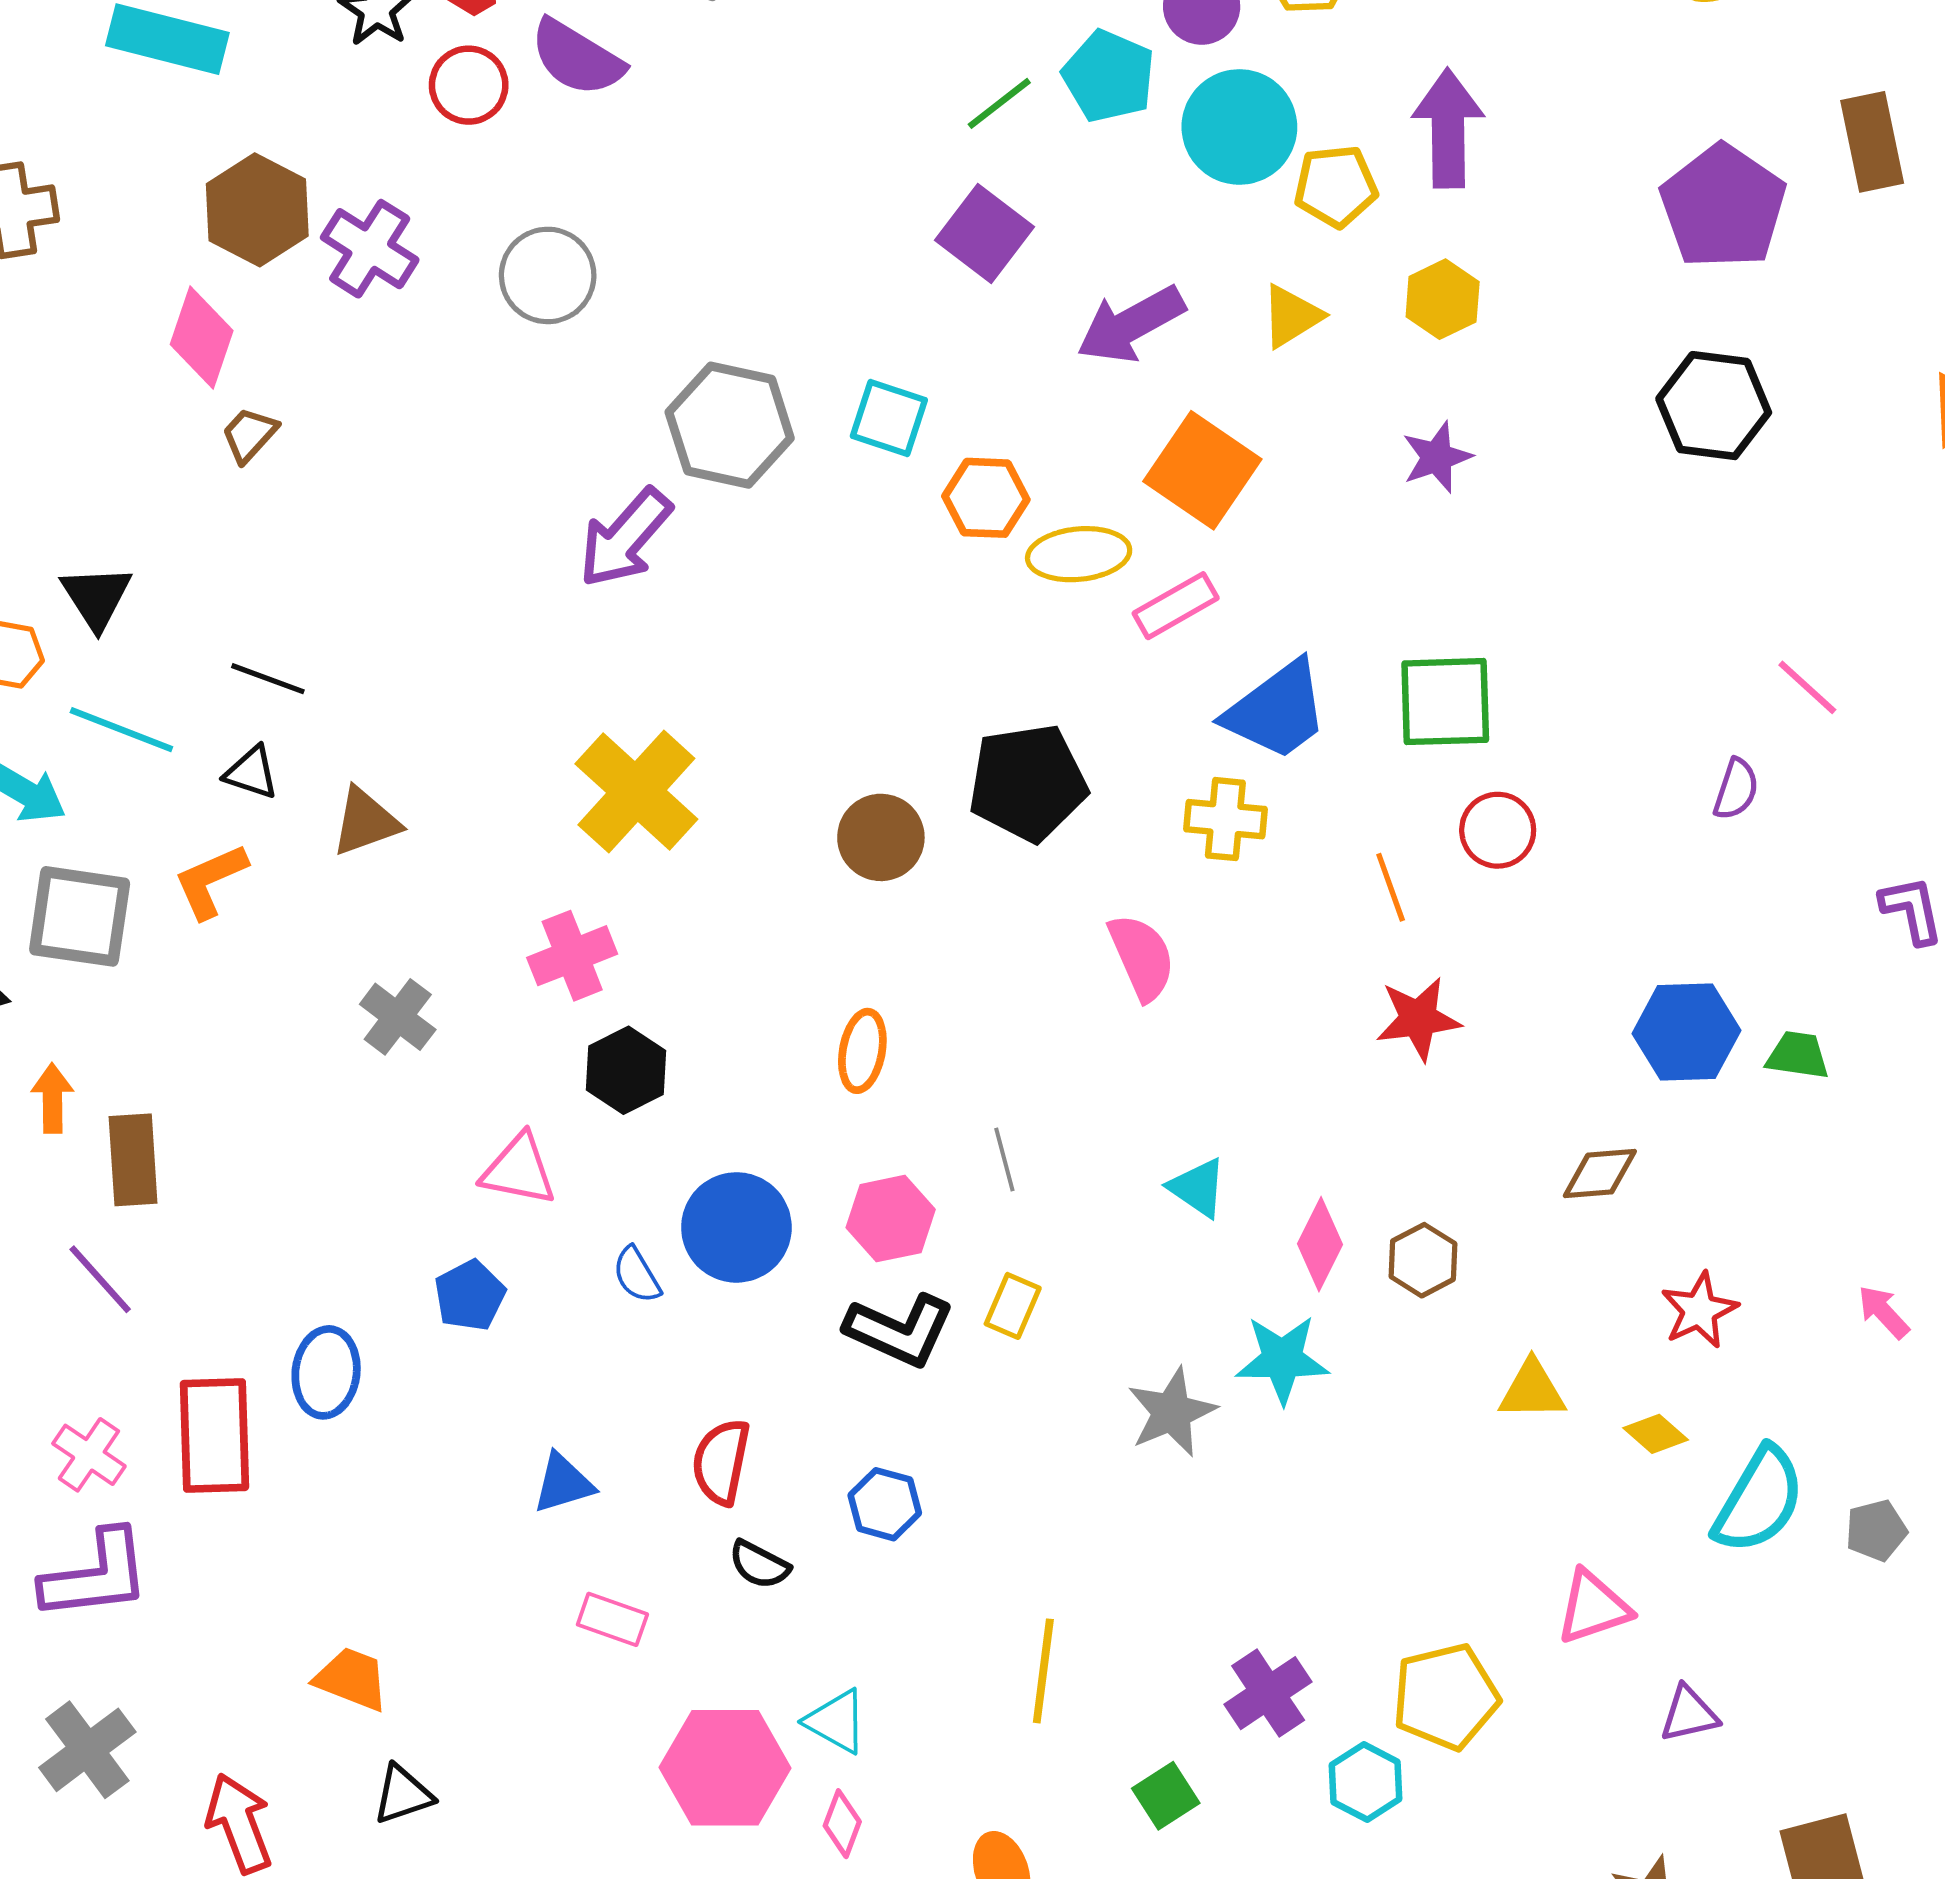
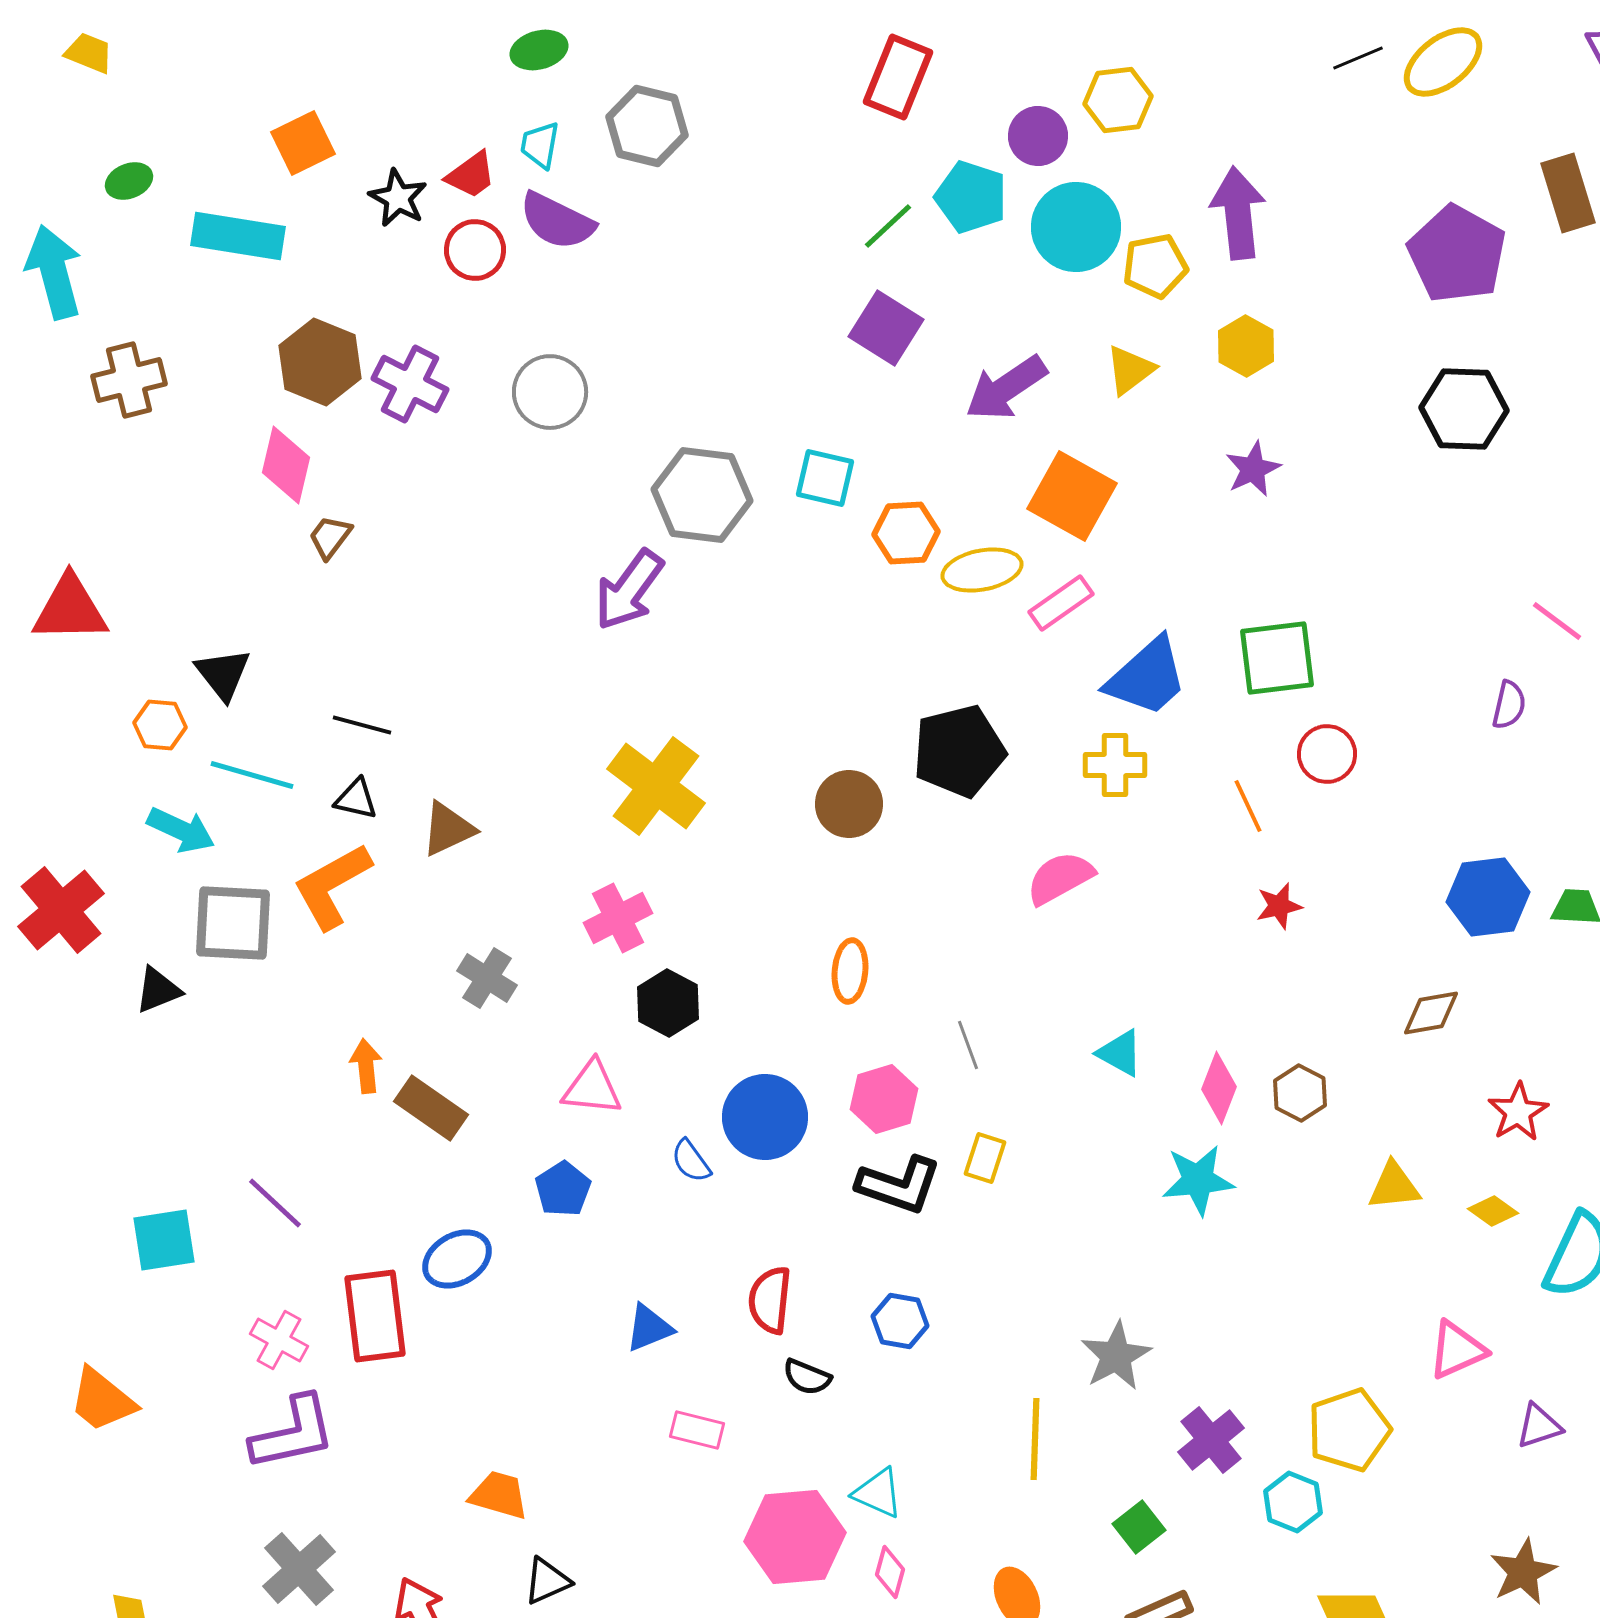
orange L-shape: (210, 881) -> (332, 886), size x1.4
pink semicircle: (1142, 957) -> (1060, 878), turned -90
red star: (1418, 1019) -> (1279, 906), size x0.7
orange arrow: (52, 1098) -> (366, 1066), moved
brown rectangle: (133, 1160) -> (431, 1108), moved, turned -46
blue ellipse: (326, 1372) -> (457, 1259), turned 58
gray star: (1172, 1412) -> (1116, 1356), moved

